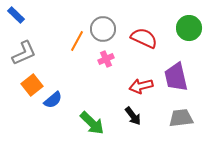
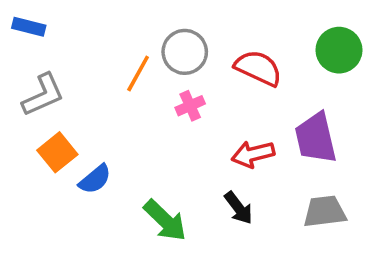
blue rectangle: (16, 15) -> (29, 27), turned -30

